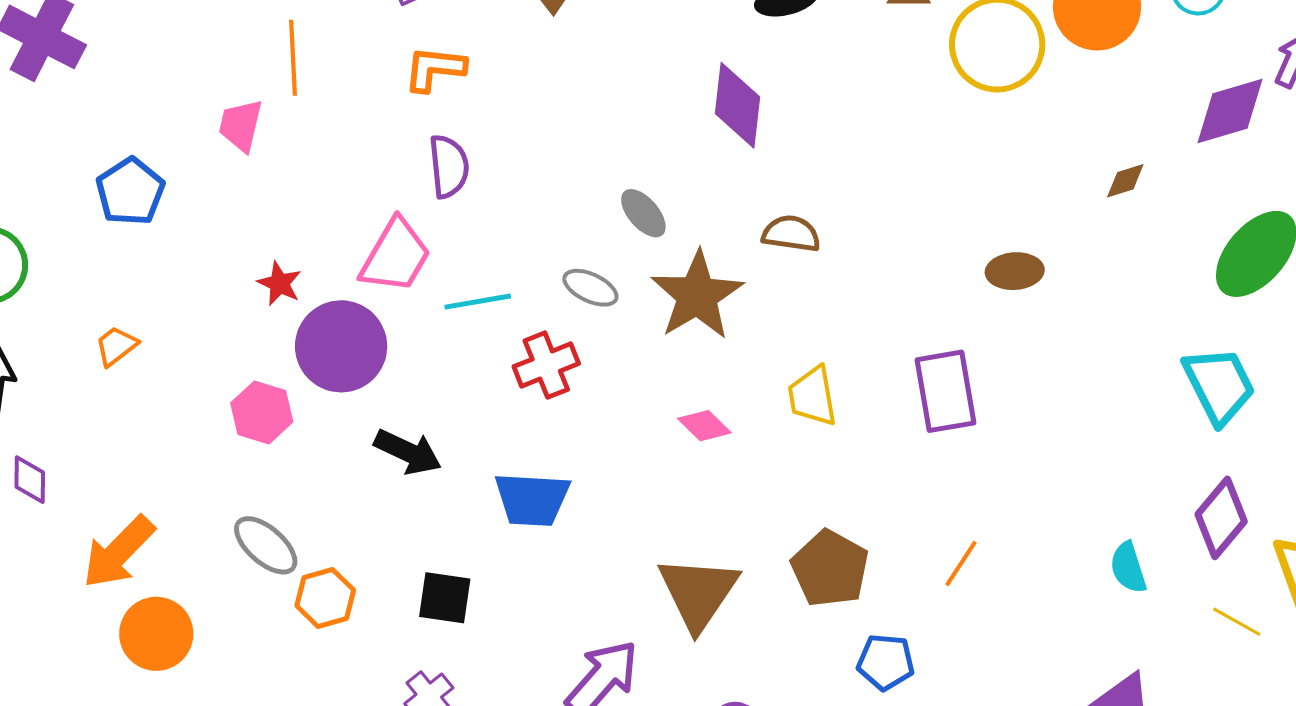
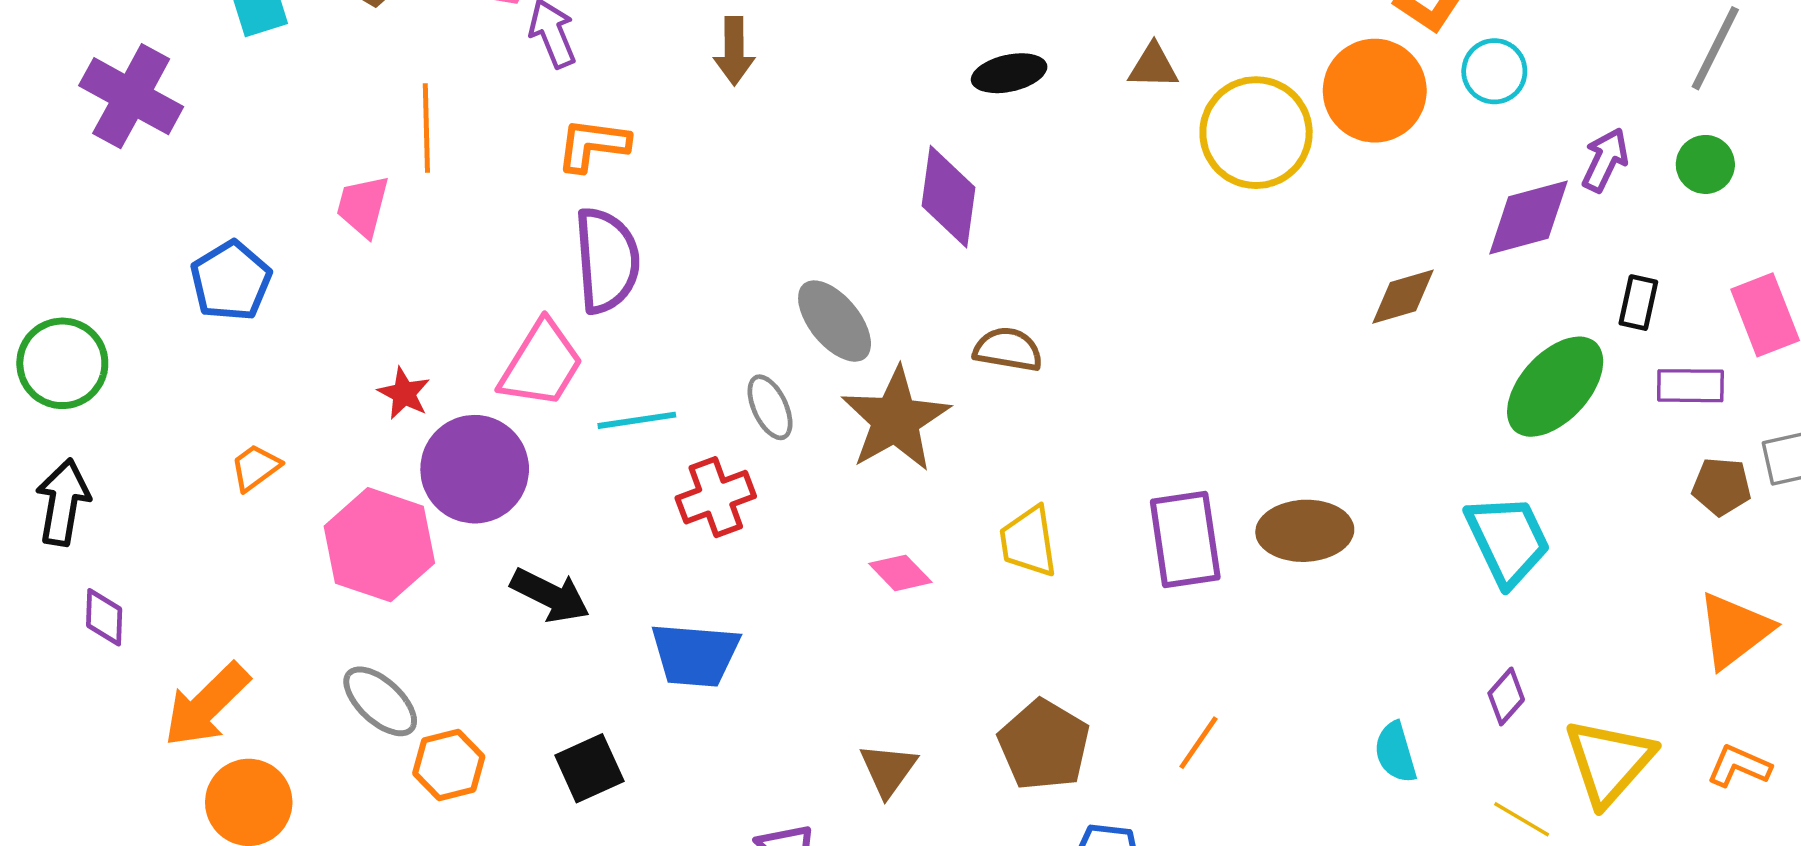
purple semicircle: (449, 166) -> (607, 260), size x1.4
brown diamond: (1125, 181) -> (1403, 297), size x1.4
gray ellipse: (643, 213) -> (835, 321), size x1.4
brown ellipse: (1015, 271) -> (1305, 531), moved, size x1.4
gray ellipse: (590, 288) -> (770, 407), turned 38
orange trapezoid: (116, 346) -> (255, 468), moved
pink hexagon: (262, 412) -> (379, 545), size x1.5
purple diamond: (1221, 518) -> (1506, 696), size x0.6
brown triangle: (698, 593) -> (888, 770), size x0.6
black square: (445, 598) -> (589, 768), turned -34

